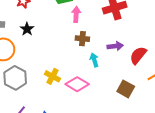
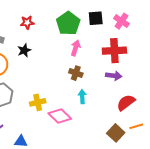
purple arrow: (115, 46) -> (114, 76), moved
yellow cross: (52, 76) -> (38, 102), turned 35
brown square: (126, 89) -> (116, 133), moved

